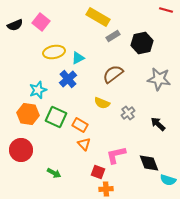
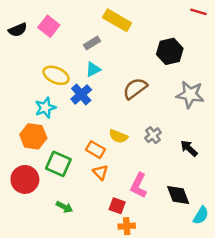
gray rectangle: (113, 36) -> (92, 43), moved
yellow ellipse: (54, 52) -> (56, 75), moved, turned 35
yellow semicircle: (102, 103) -> (118, 136), moved
green square: (56, 117) -> (58, 164), moved
pink L-shape: (116, 155) -> (139, 185), turned -50
cyan semicircle: (168, 180) -> (201, 215), turned -77

